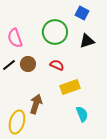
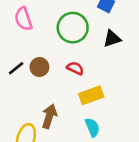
pink semicircle: (15, 38) -> (23, 19), moved
cyan semicircle: (82, 114) -> (92, 127), moved

